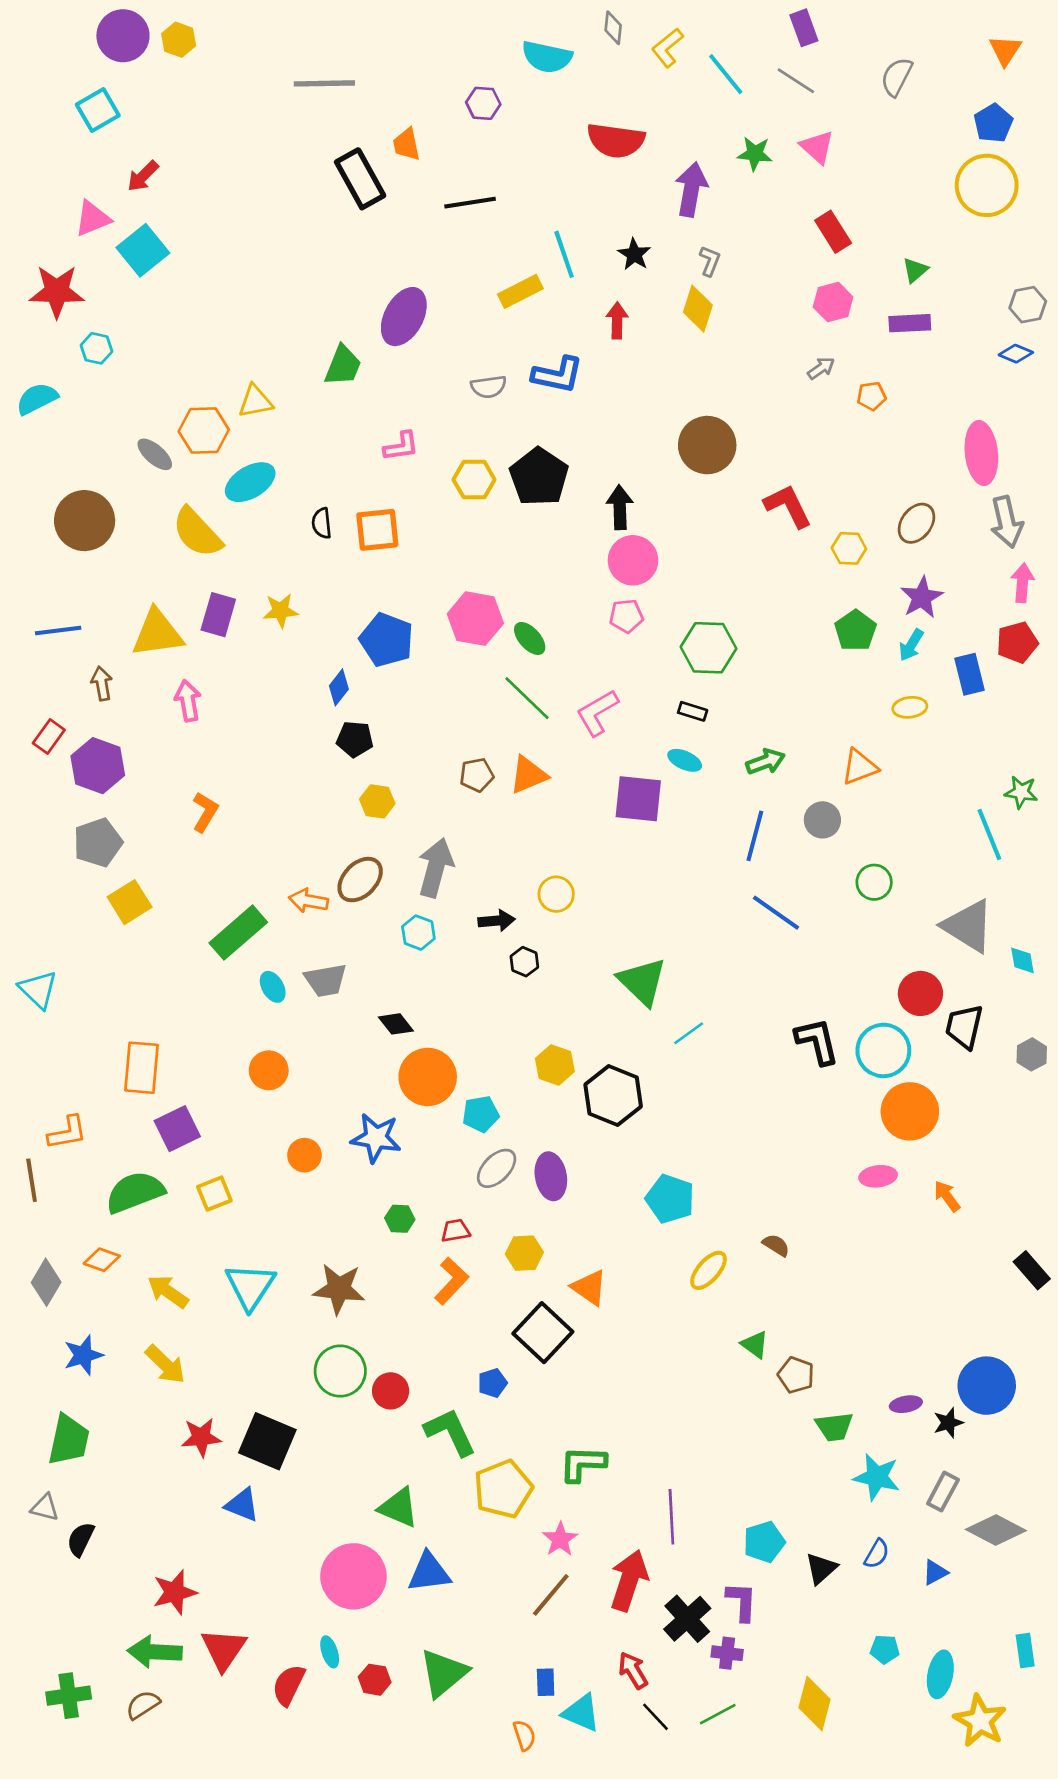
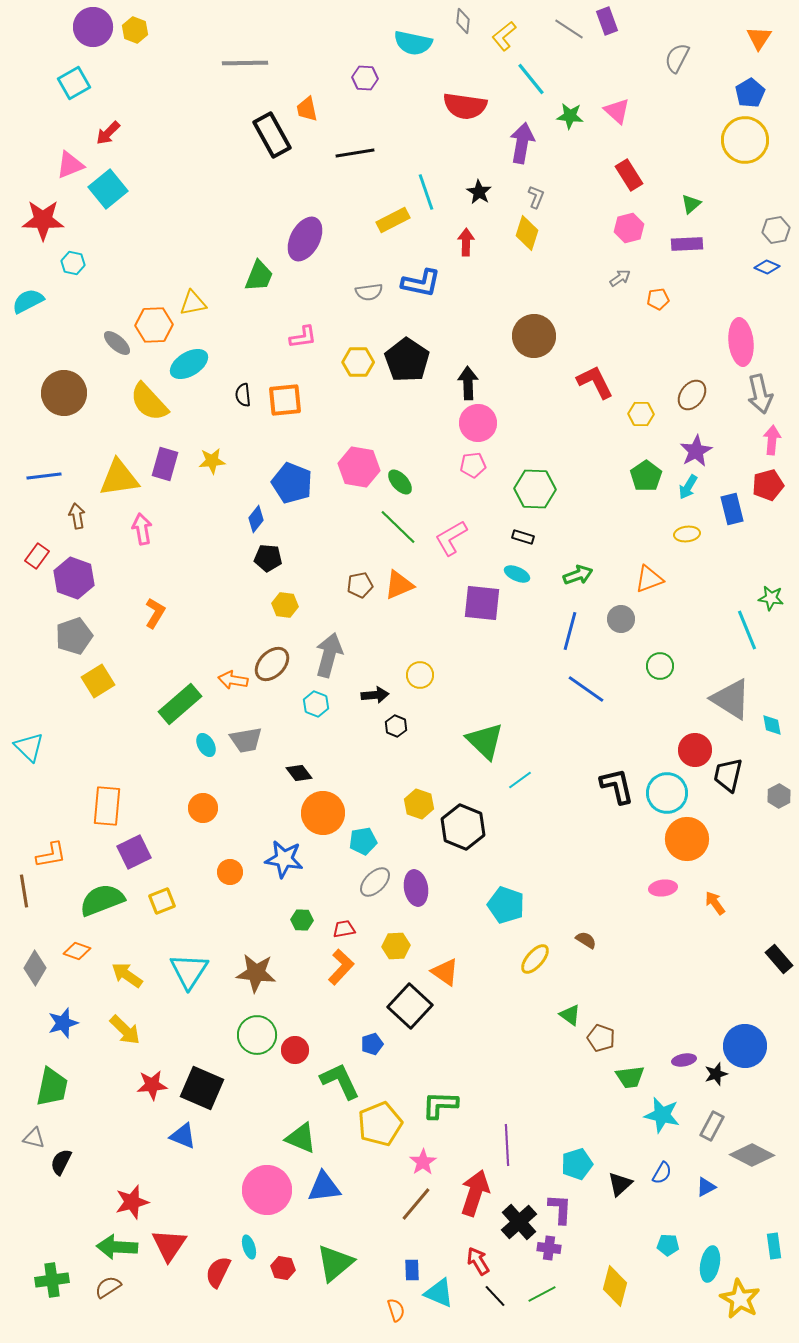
cyan line: (726, 74) -> (531, 79), moved
gray line: (796, 81) -> (569, 29), moved

